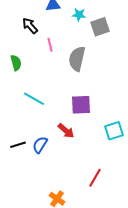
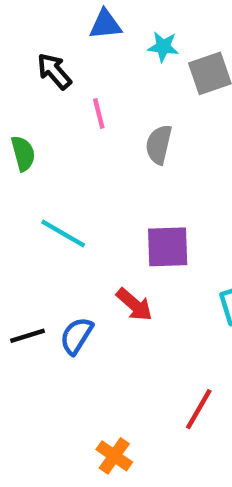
gray semicircle: (77, 59) -> (159, 145), size x0.7

